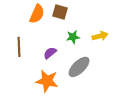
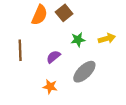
brown square: (60, 12) -> (64, 13), turned 35
orange star: (47, 81) -> (50, 87), size x0.6

